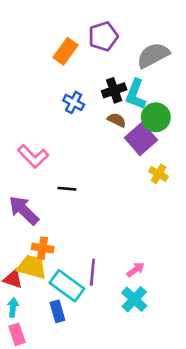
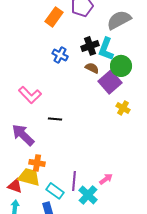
cyan rectangle: (67, 286) -> (55, 191), size x0.7
cyan cross: (134, 299) -> (88, 195), moved

